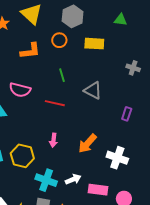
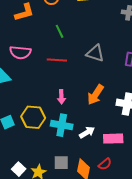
gray triangle: (93, 91) -> (95, 53), moved
cyan cross: (46, 180) -> (62, 125), moved

